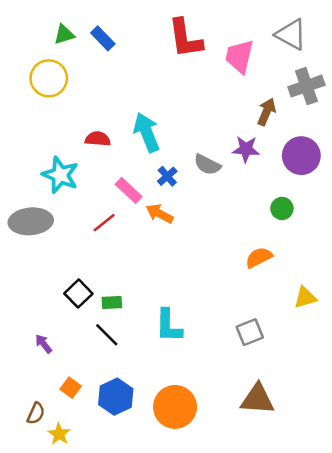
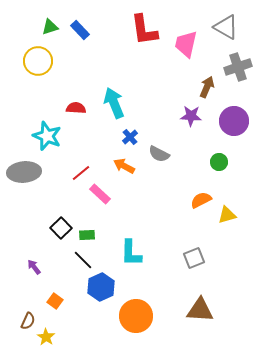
gray semicircle: (207, 165) -> (159, 154), moved
pink rectangle: (129, 190) -> (100, 194), moved
yellow triangle: (305, 297) -> (227, 215), moved
blue hexagon: (116, 397) -> (101, 287), moved

